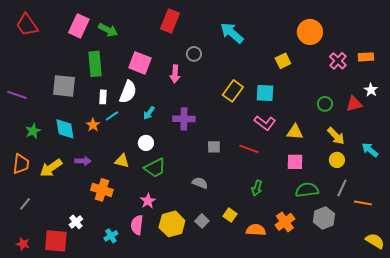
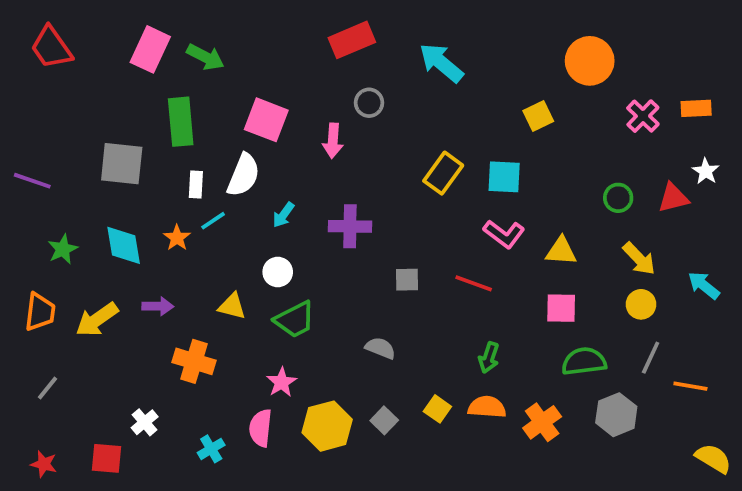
red rectangle: (170, 21) -> (352, 40), moved, turned 45
orange semicircle: (256, 230) -> (487, 407), moved
red square: (56, 241) -> (107, 458), size x0.7

